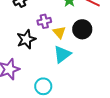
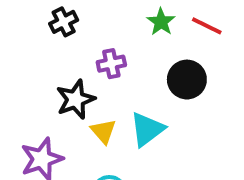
yellow triangle: (59, 32) -> (103, 131), moved

